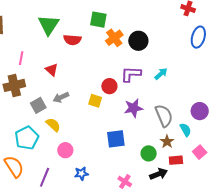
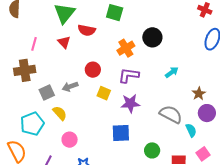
orange cross: (114, 38) -> (126, 48), moved
red triangle: (52, 70) -> (64, 42), moved
purple L-shape: (131, 74) -> (129, 75), moved
red circle: (109, 86) -> (93, 70), moved
purple star: (133, 108) -> (130, 103), moved
gray semicircle: (164, 116) -> (171, 114), turned -45
brown star: (167, 142) -> (199, 94), moved

